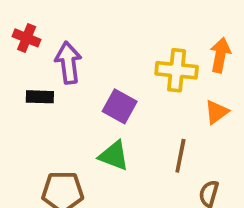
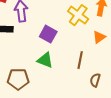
yellow cross: (177, 70) -> (78, 15), turned 30

